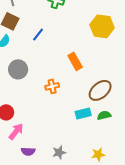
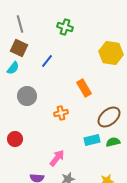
pink arrow: (16, 131) -> (57, 158), moved

